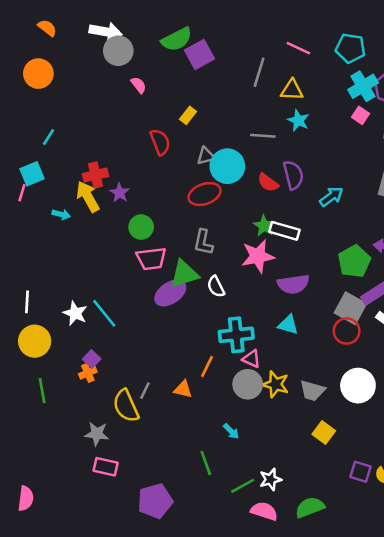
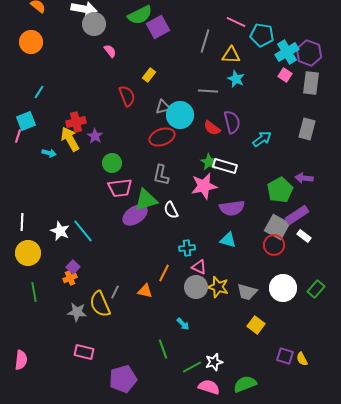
cyan pentagon: (350, 48) -> (262, 35), moved
cyan cross: (236, 335) -> (187, 248), size x0.6
gray star: (97, 434) -> (77, 312), moved
pink semicircle: (26, 498) -> (21, 360), moved

